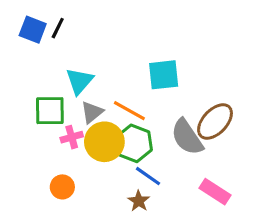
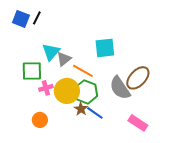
gray triangle: (92, 112) -> (64, 59), moved
brown star: (139, 201) -> (81, 109), moved

